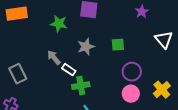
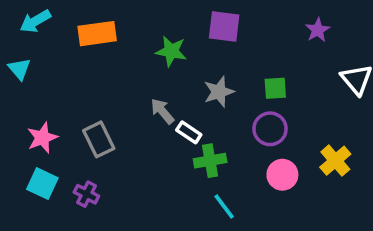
purple circle: (132, 72) -> (270, 129), moved
yellow cross: (162, 90) -> (335, 161), moved
pink circle: (131, 94) -> (282, 175), moved

